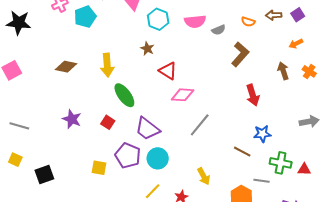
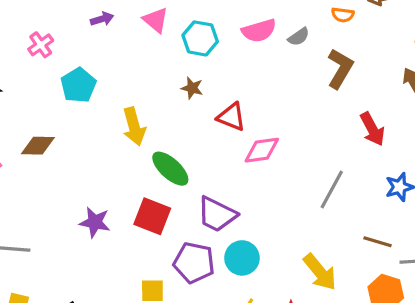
cyan pentagon: (85, 17) -> (78, 85), moved
brown diamond: (66, 67) -> (38, 146), moved
red square: (108, 122) -> (152, 216), size x1.6
gray line: (200, 125) -> (332, 189), moved
brown line: (242, 152) -> (377, 242), moved
yellow arrow: (204, 176) -> (320, 272), size x1.4

